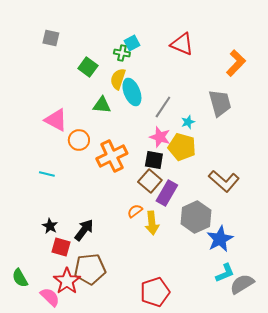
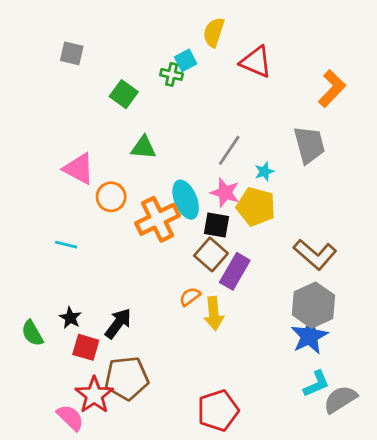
yellow semicircle: (118, 79) -> (214, 32), moved
cyan ellipse: (132, 92) -> (186, 200), moved
gray hexagon: (196, 217) -> (314, 305), moved
green semicircle: (20, 278) -> (32, 333), moved

